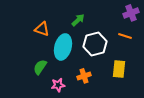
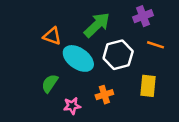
purple cross: (131, 13) -> (143, 16), moved
green arrow: (78, 20) -> (97, 25), size x1.6
cyan ellipse: (63, 47) -> (78, 58), turned -70

